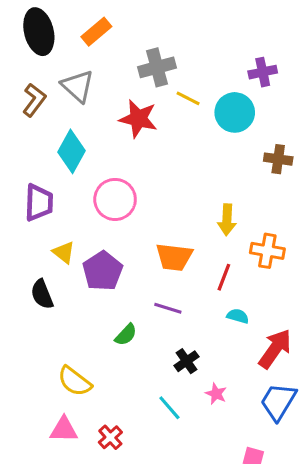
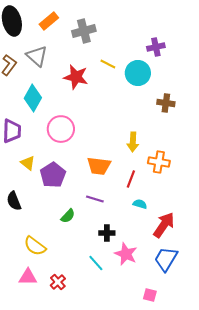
gray cross: (157, 67) -> (84, 31), moved
black semicircle: (42, 294) -> (14, 201), moved
black cross: (187, 361) -> (107, 233), turned 35
pink star: (216, 394) -> (126, 254), size x1.6

